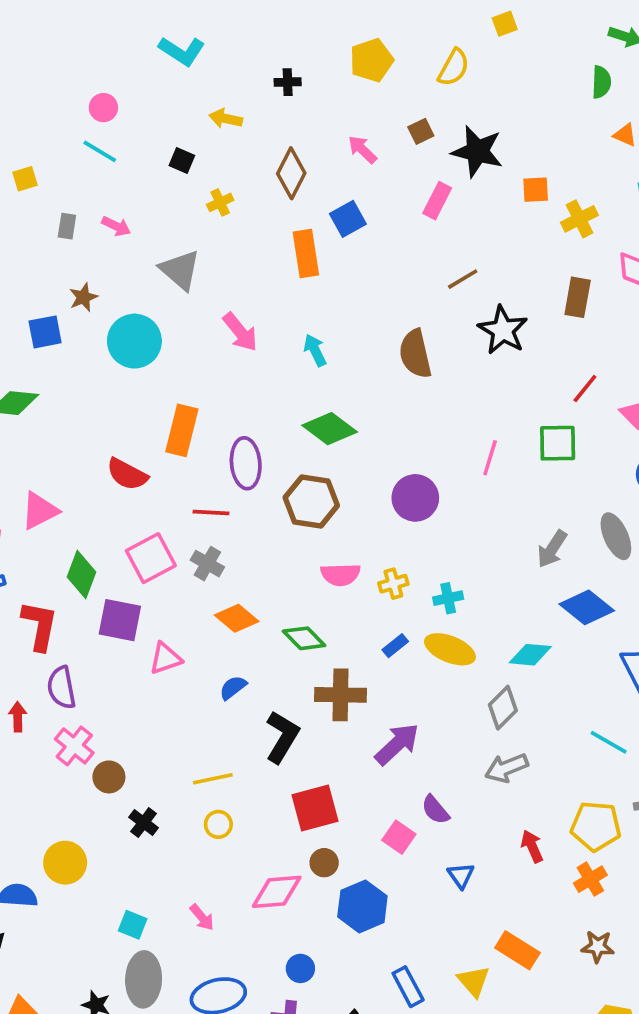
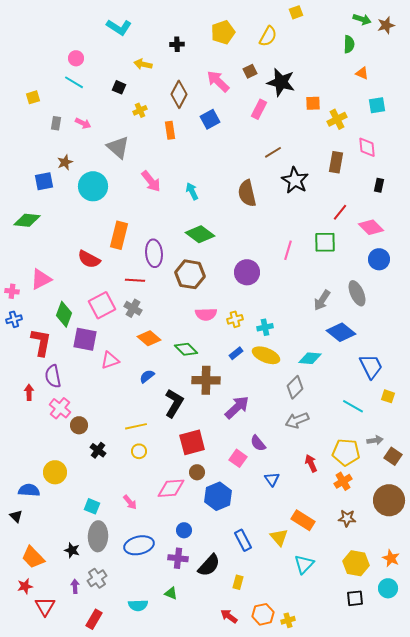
pink arrow: (362, 150) -> (218, 81), size x1.4
orange rectangle: (306, 254) -> (170, 130), moved, size x0.7

